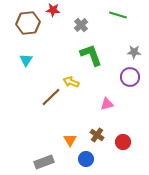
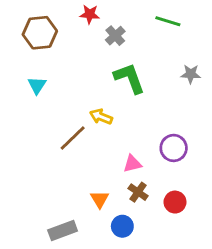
red star: (53, 10) -> (90, 14), moved
purple circle: (130, 77) -> (174, 148), moved
pink triangle: (107, 104) -> (132, 164), moved

